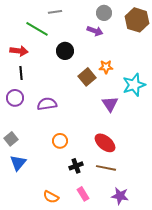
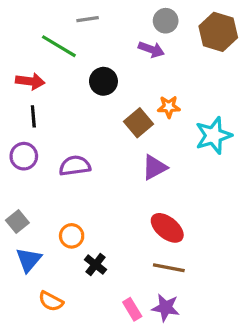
purple triangle: (110, 104) -> (154, 167), moved, turned 36
orange circle: (60, 141) -> (72, 236), moved
black cross: (76, 166) -> (96, 265), moved, turned -32
purple star: (120, 196) -> (166, 308), moved
orange semicircle: (51, 197) -> (51, 301), moved

